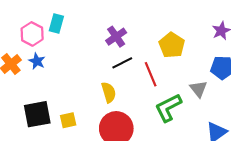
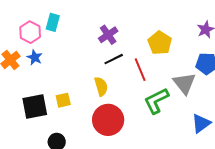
gray triangle: (198, 89) -> (184, 83), size x1.4
yellow square: (68, 120) -> (63, 100), moved

